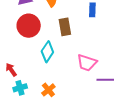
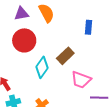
brown rectangle: (65, 27) -> (65, 56), moved, turned 54

